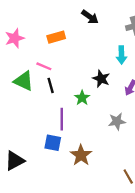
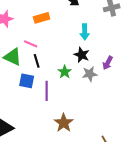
cyan arrow: (121, 55) -> (85, 32), moved
gray star: (117, 121) -> (90, 74), moved
blue square: (53, 143) -> (27, 81), moved

